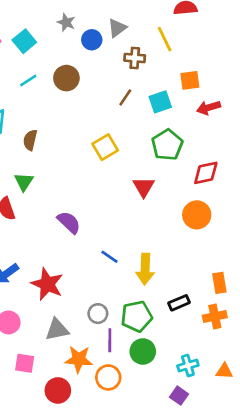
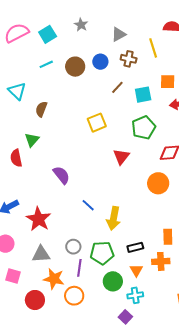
blue circle: (92, 40) -> (100, 62), moved
green circle: (143, 351) -> (113, 281), moved
orange triangle: (224, 371) -> (136, 270), moved, turned 48

